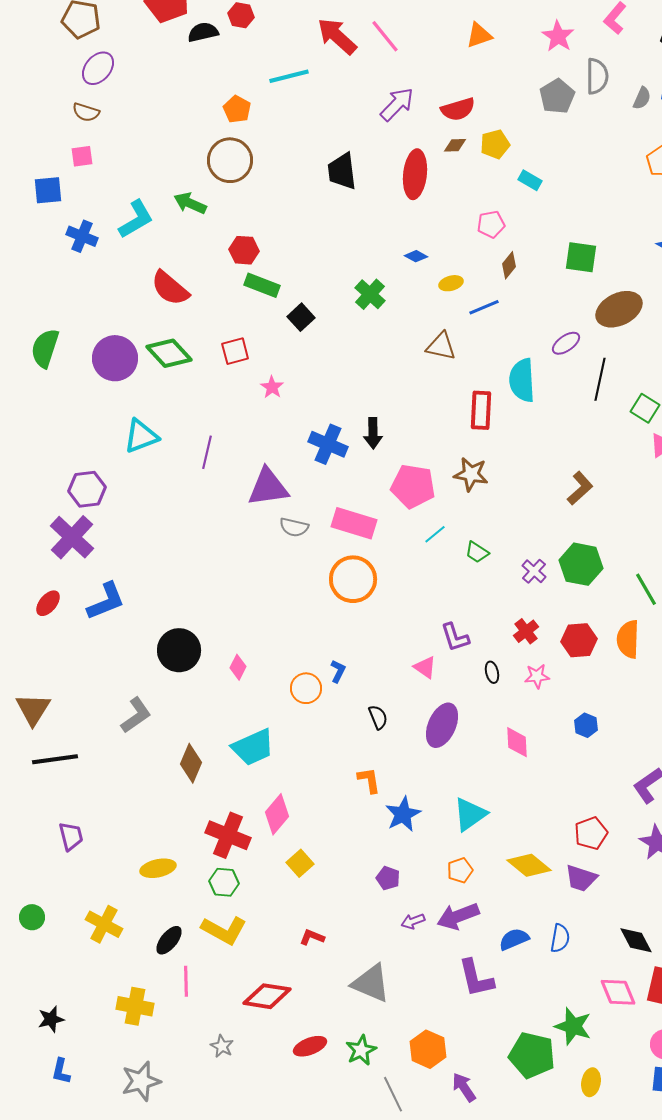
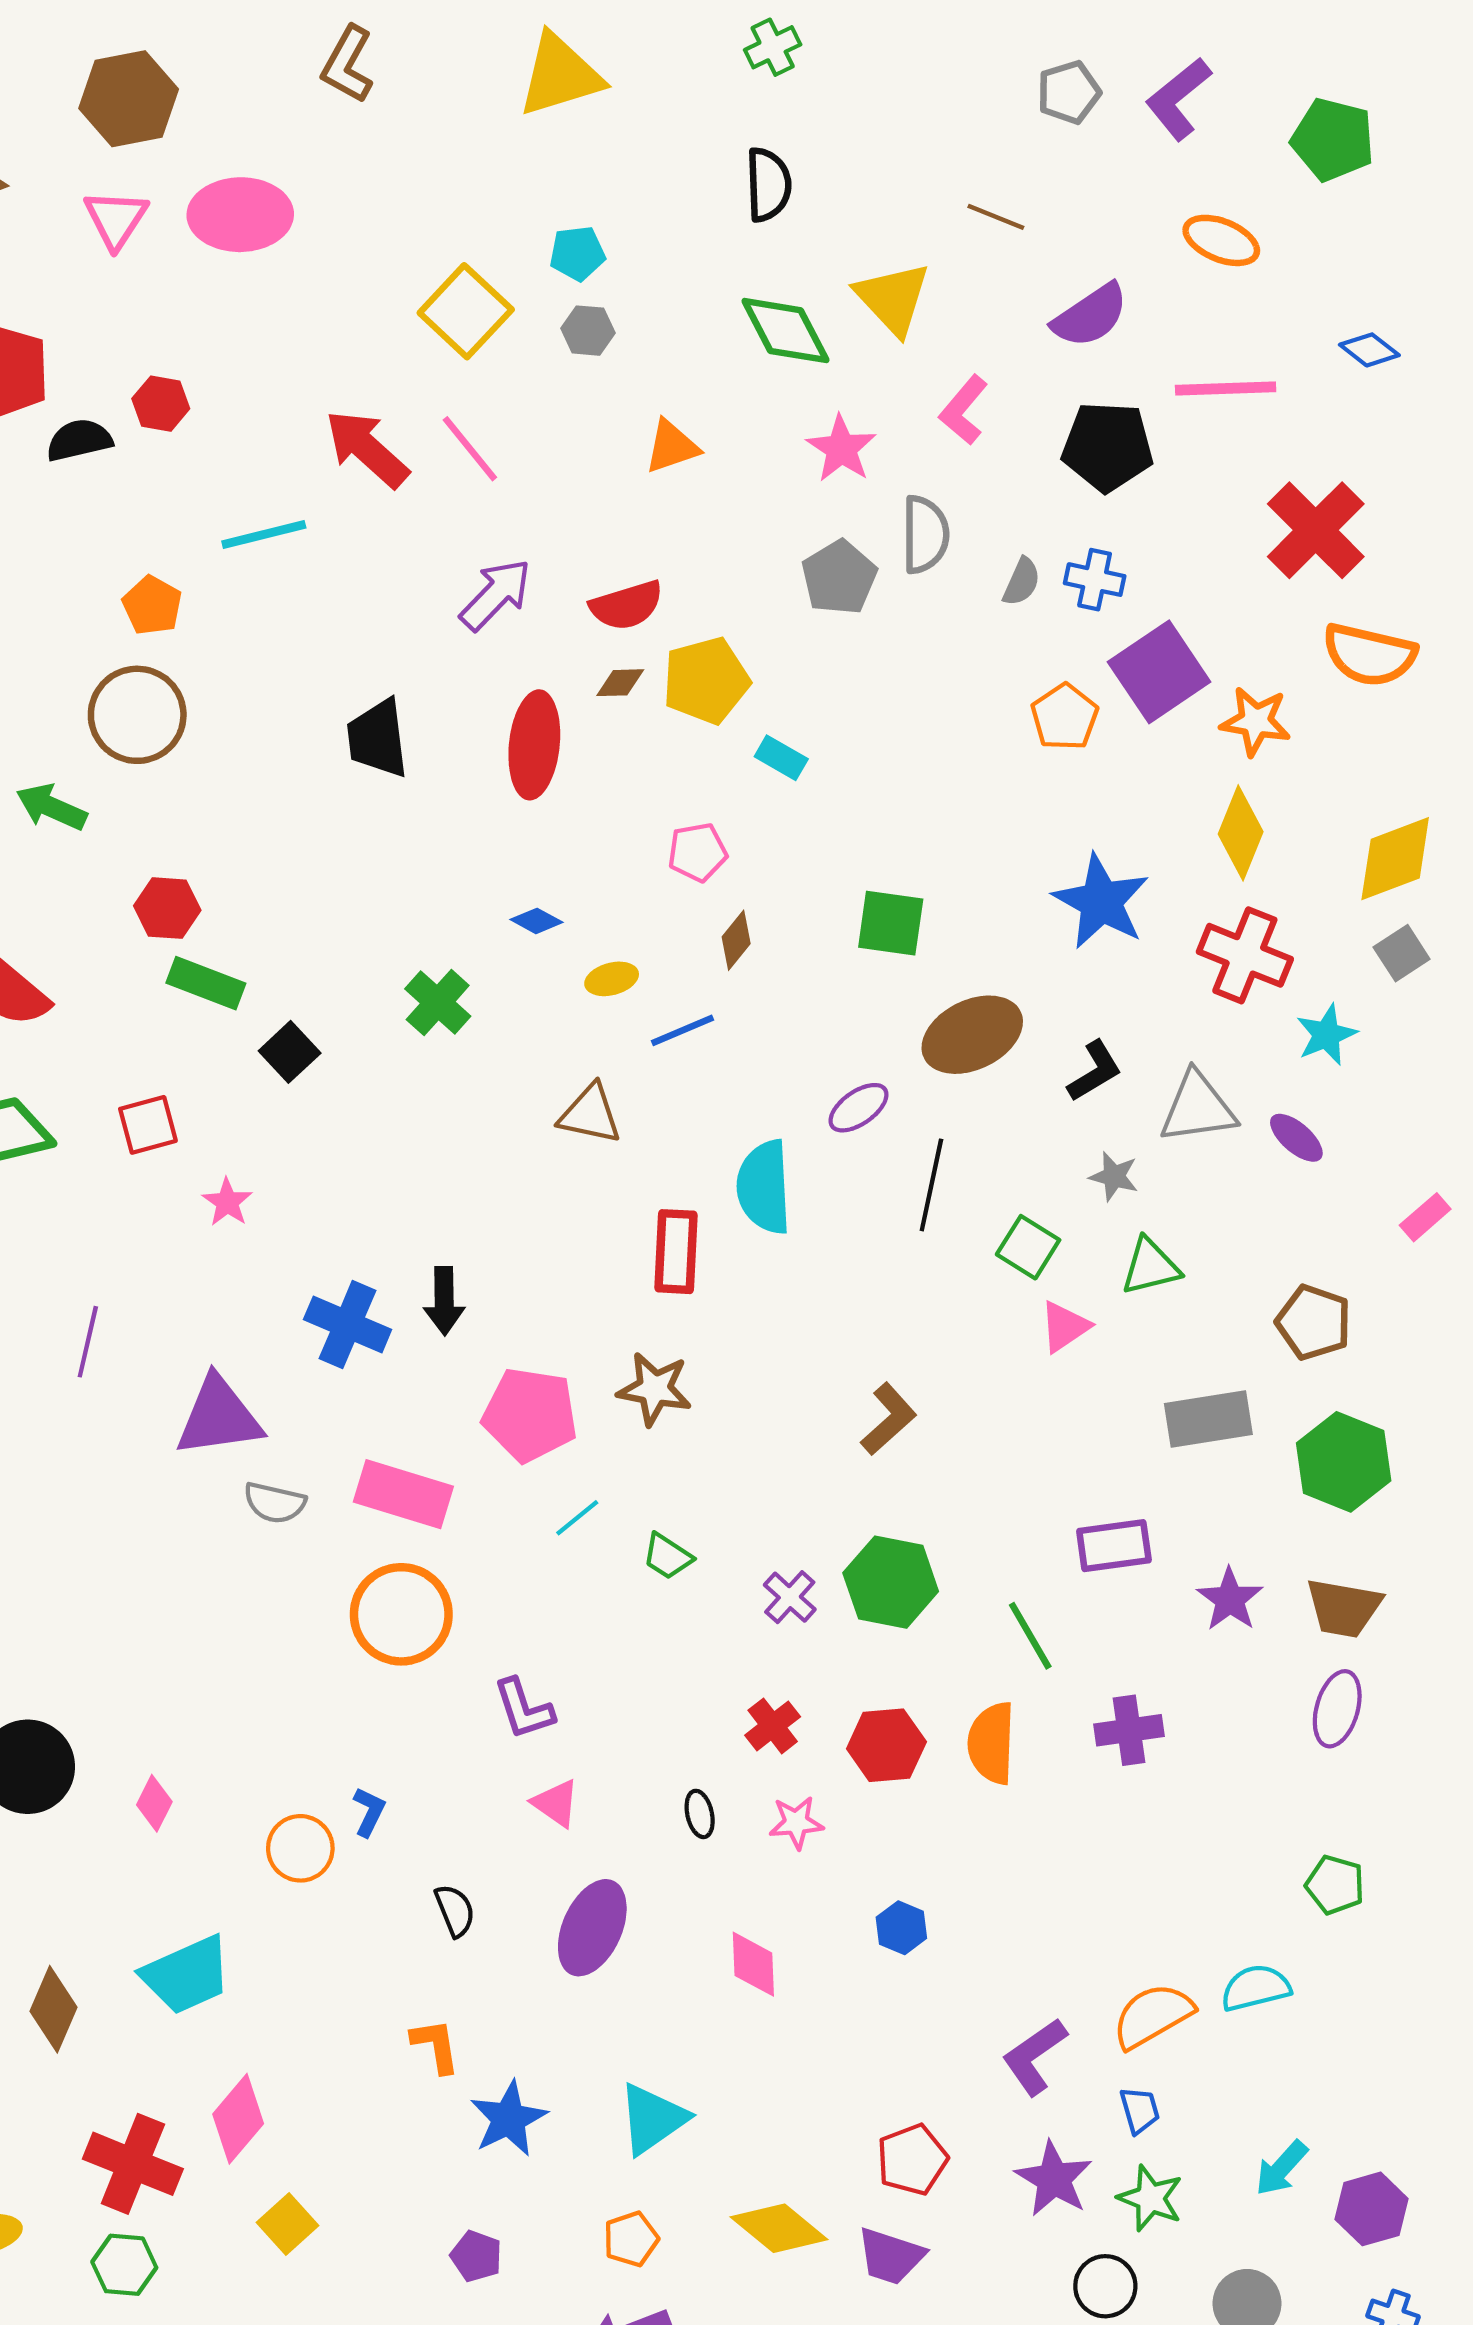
yellow pentagon: (495, 144) -> (706, 681), size x1.4
purple L-shape: (455, 637) -> (524, 1709), moved

